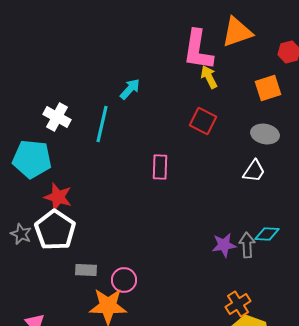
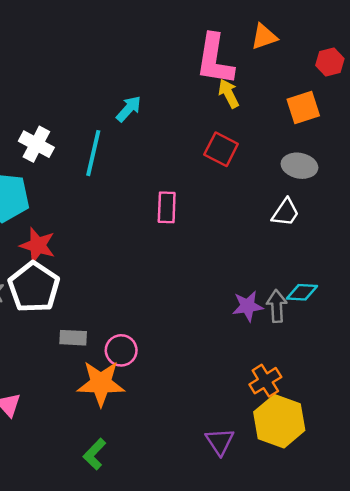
orange triangle: (237, 32) -> (264, 37), size x0.7

